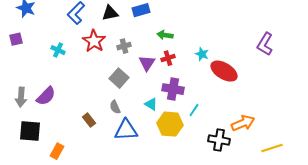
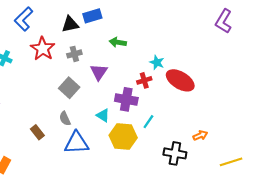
black triangle: (110, 13) -> (70, 24), moved
purple L-shape: (265, 44) -> (224, 21), moved
red cross: (168, 58) -> (144, 80), moved
orange arrow: (243, 123) -> (200, 135), size x0.6

